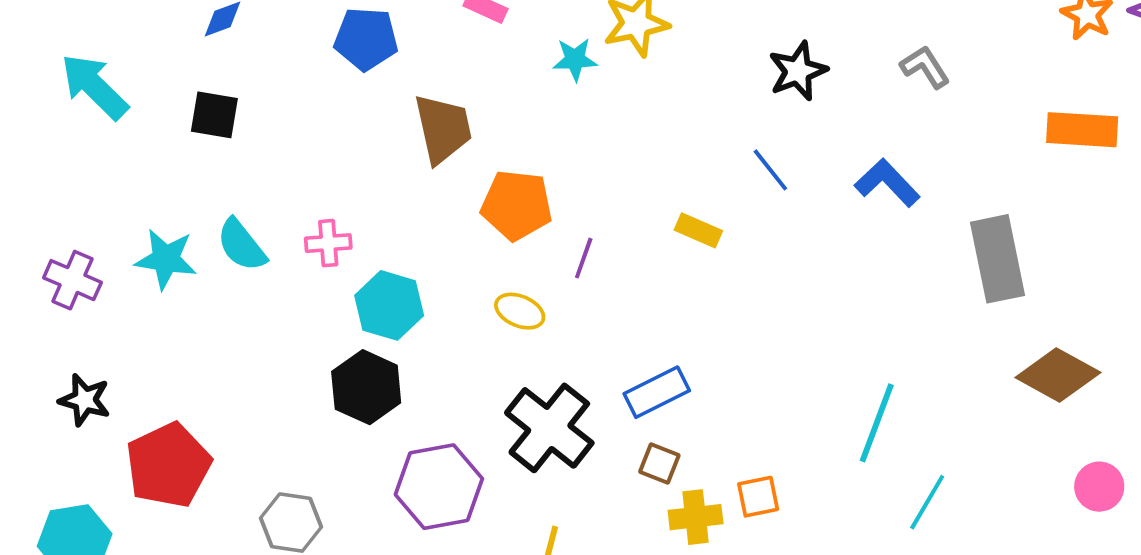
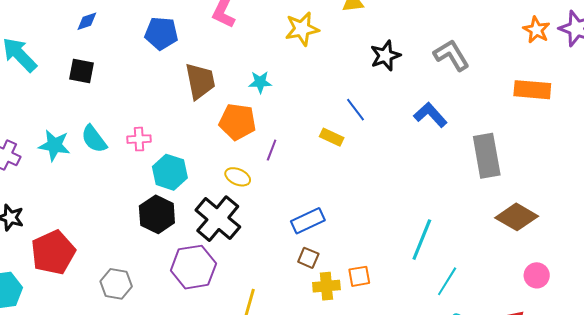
cyan star: (575, 59) -> (260, 82), moved
gray L-shape: (925, 67) -> (451, 55), size x1.4
blue line: (770, 170) -> (356, 110), moved
black cross: (549, 428) -> (218, 219), moved

